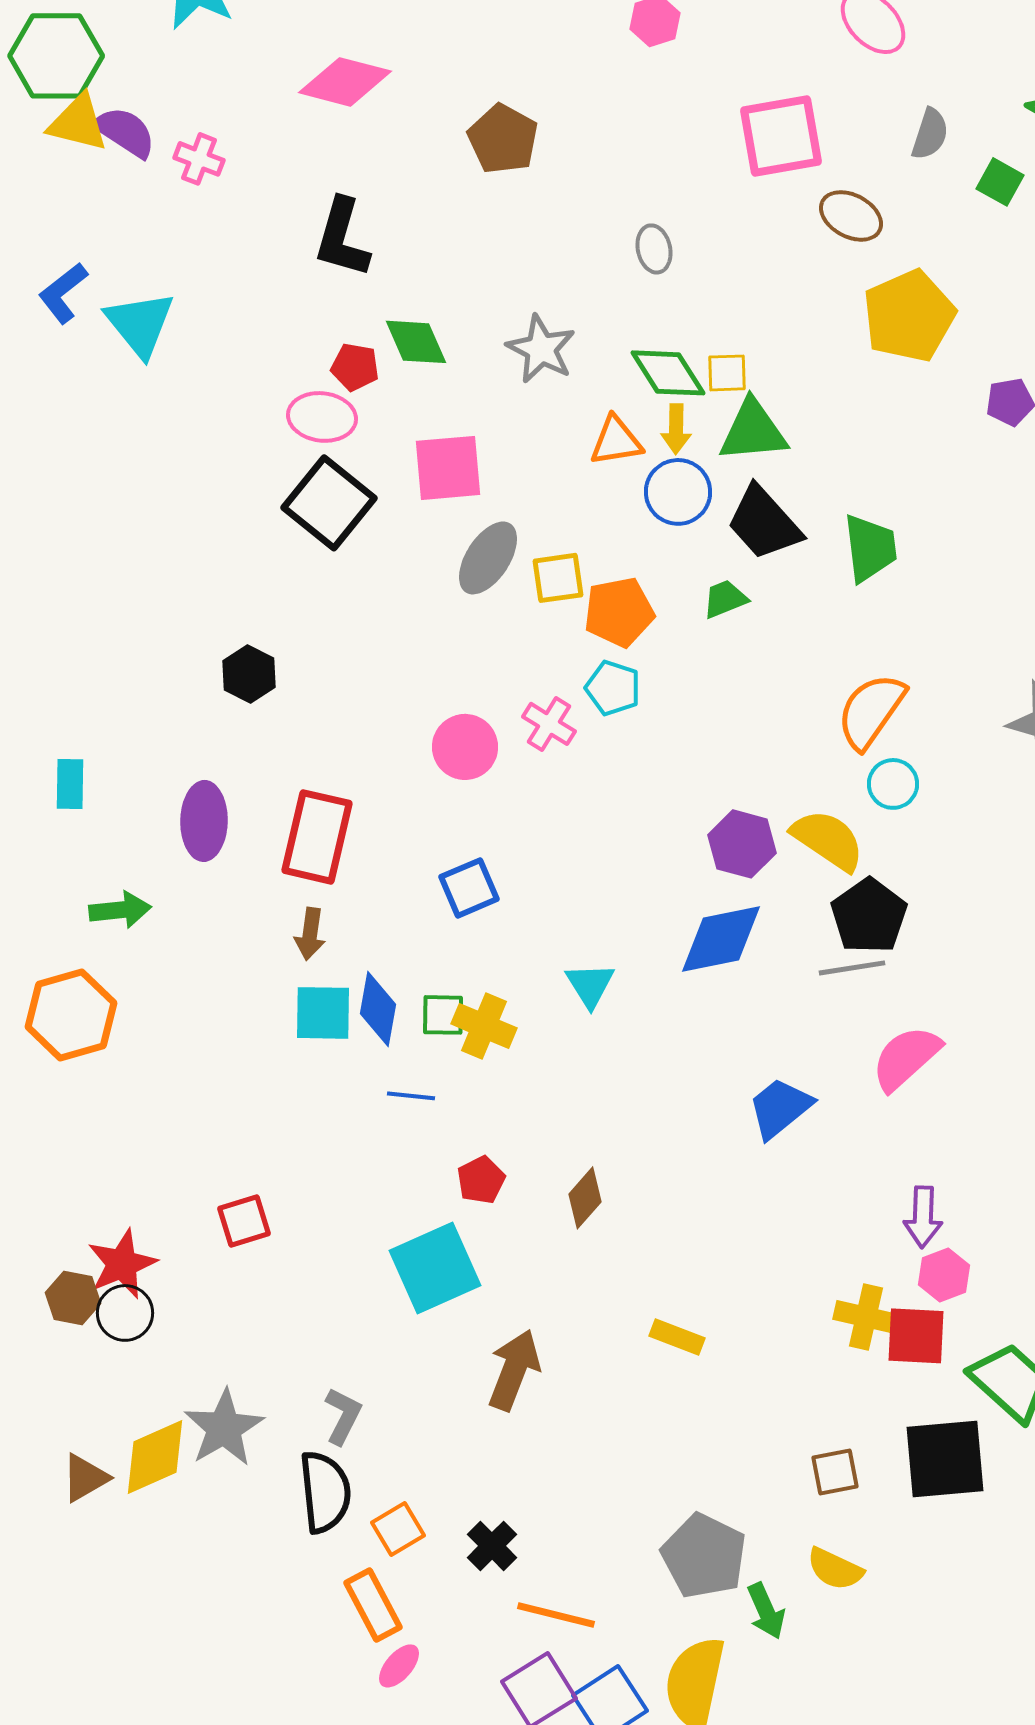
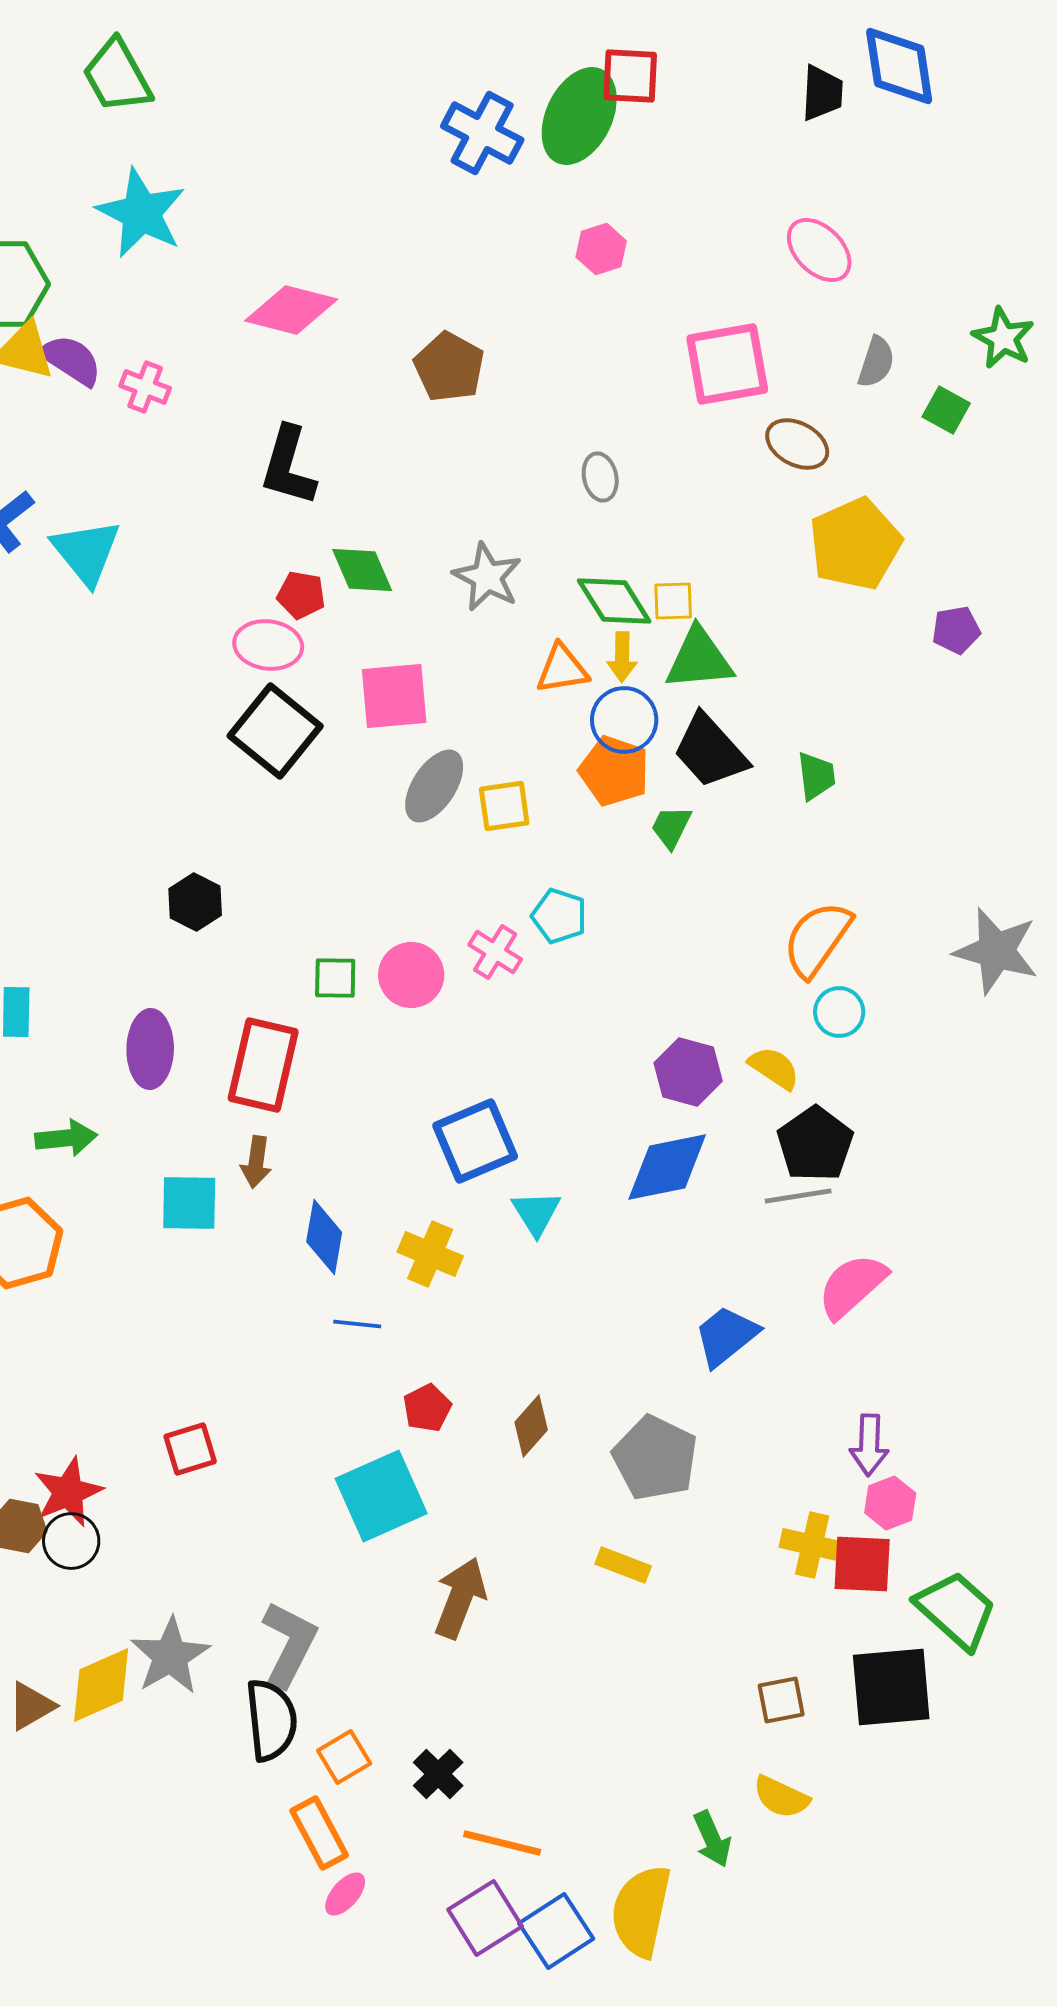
green trapezoid: (870, 548) -> (816, 776), size x0.7
green trapezoid: (725, 599) -> (671, 827), turned -42
orange pentagon: (619, 612) -> (614, 771), moved, turned 30
yellow semicircle: (828, 840) -> (774, 1068), size x0.7
blue square: (469, 888) -> (475, 1141), moved, size x1.4
cyan square: (323, 1013) -> (189, 1203), moved
green square: (443, 1015) -> (335, 978), moved
gray L-shape: (343, 1416) -> (289, 1644), size x1.5
gray pentagon: (704, 1556) -> (655, 1458), moved

